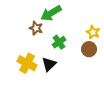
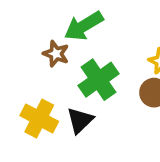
green cross: (59, 42) -> (99, 80), size x1.5

